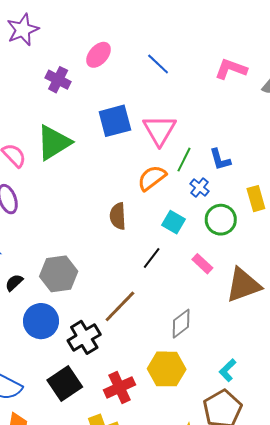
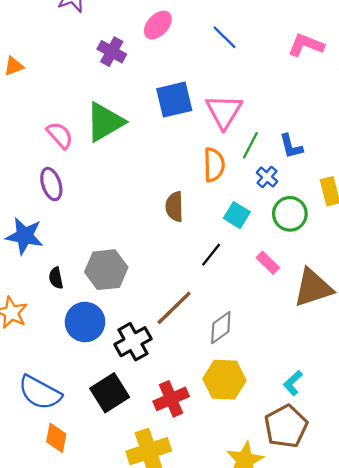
orange semicircle: (152, 178) -> (214, 165), turned 124
black semicircle: (14, 283) -> (56, 278), turned -60
gray diamond: (181, 324) -> (221, 328), moved

